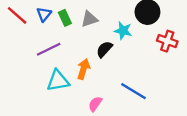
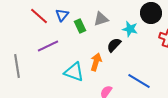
green rectangle: (65, 18) -> (80, 26), moved
purple line: (49, 49) -> (48, 46), moved
cyan triangle: (58, 81) -> (74, 72), turned 30

